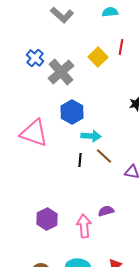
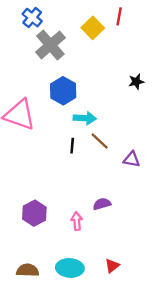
blue cross: (35, 58) -> (32, 18), moved
pink arrow: (84, 226) -> (77, 221), size x0.7

